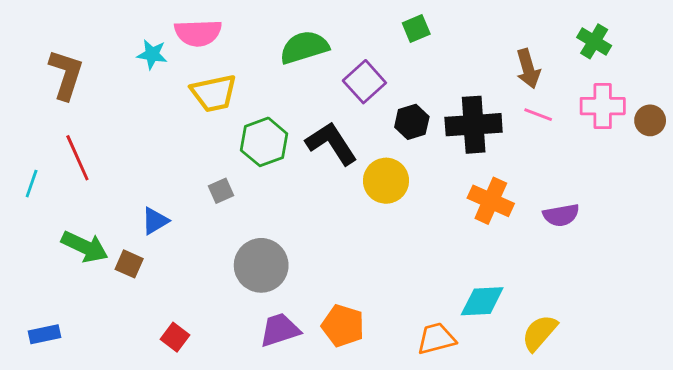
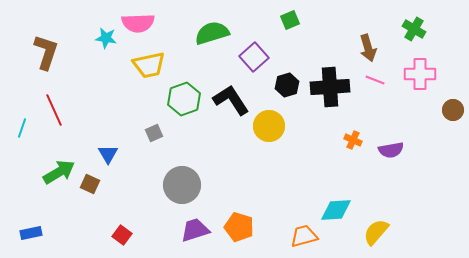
brown circle: (650, 120) -> (453, 110), moved
orange cross: (491, 201) -> (353, 140), moved, size x0.6
blue triangle: (155, 221) -> (108, 154), turned -30
green arrow: (85, 247) -> (59, 172), turned -56

